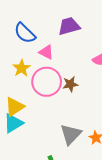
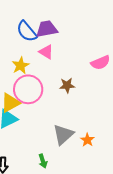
purple trapezoid: (69, 26) -> (47, 29), moved
pink circle: (47, 82) -> (28, 89), moved

